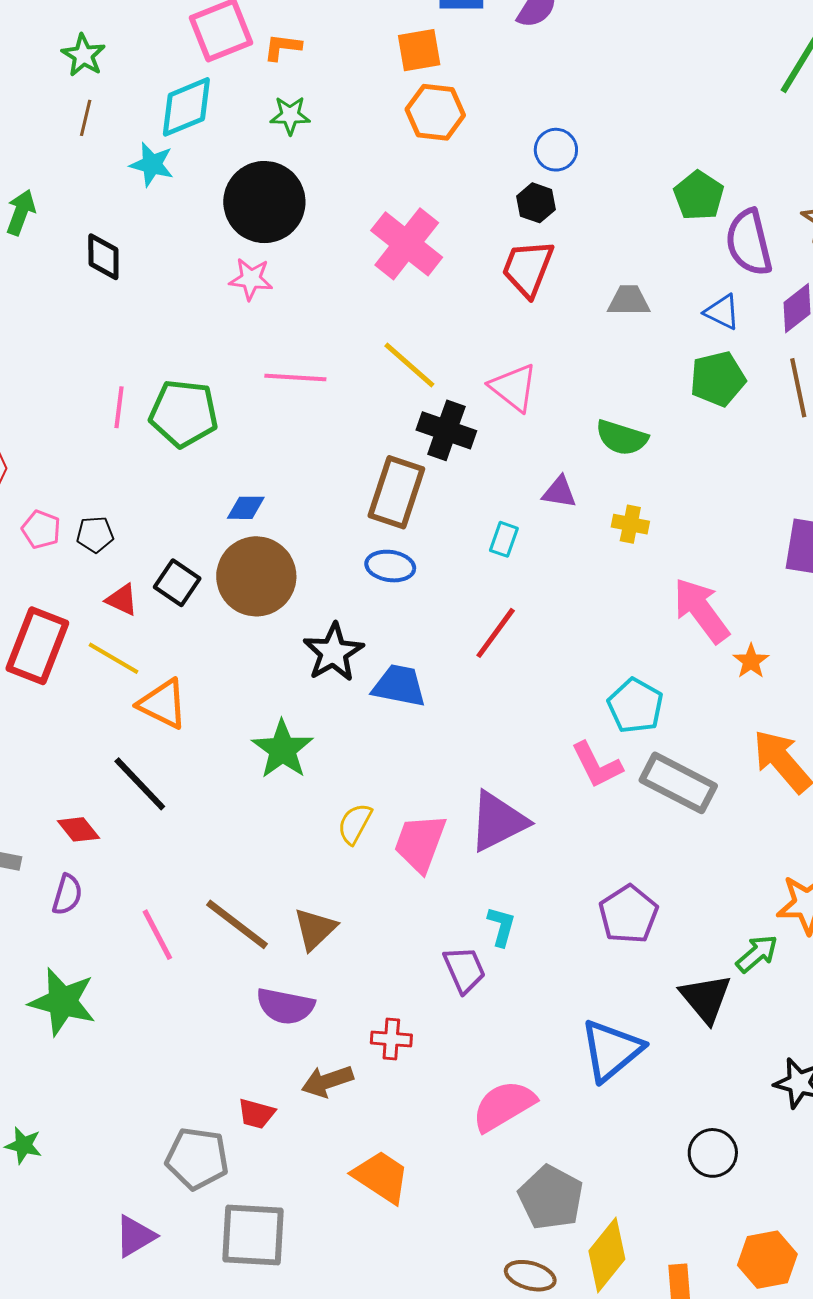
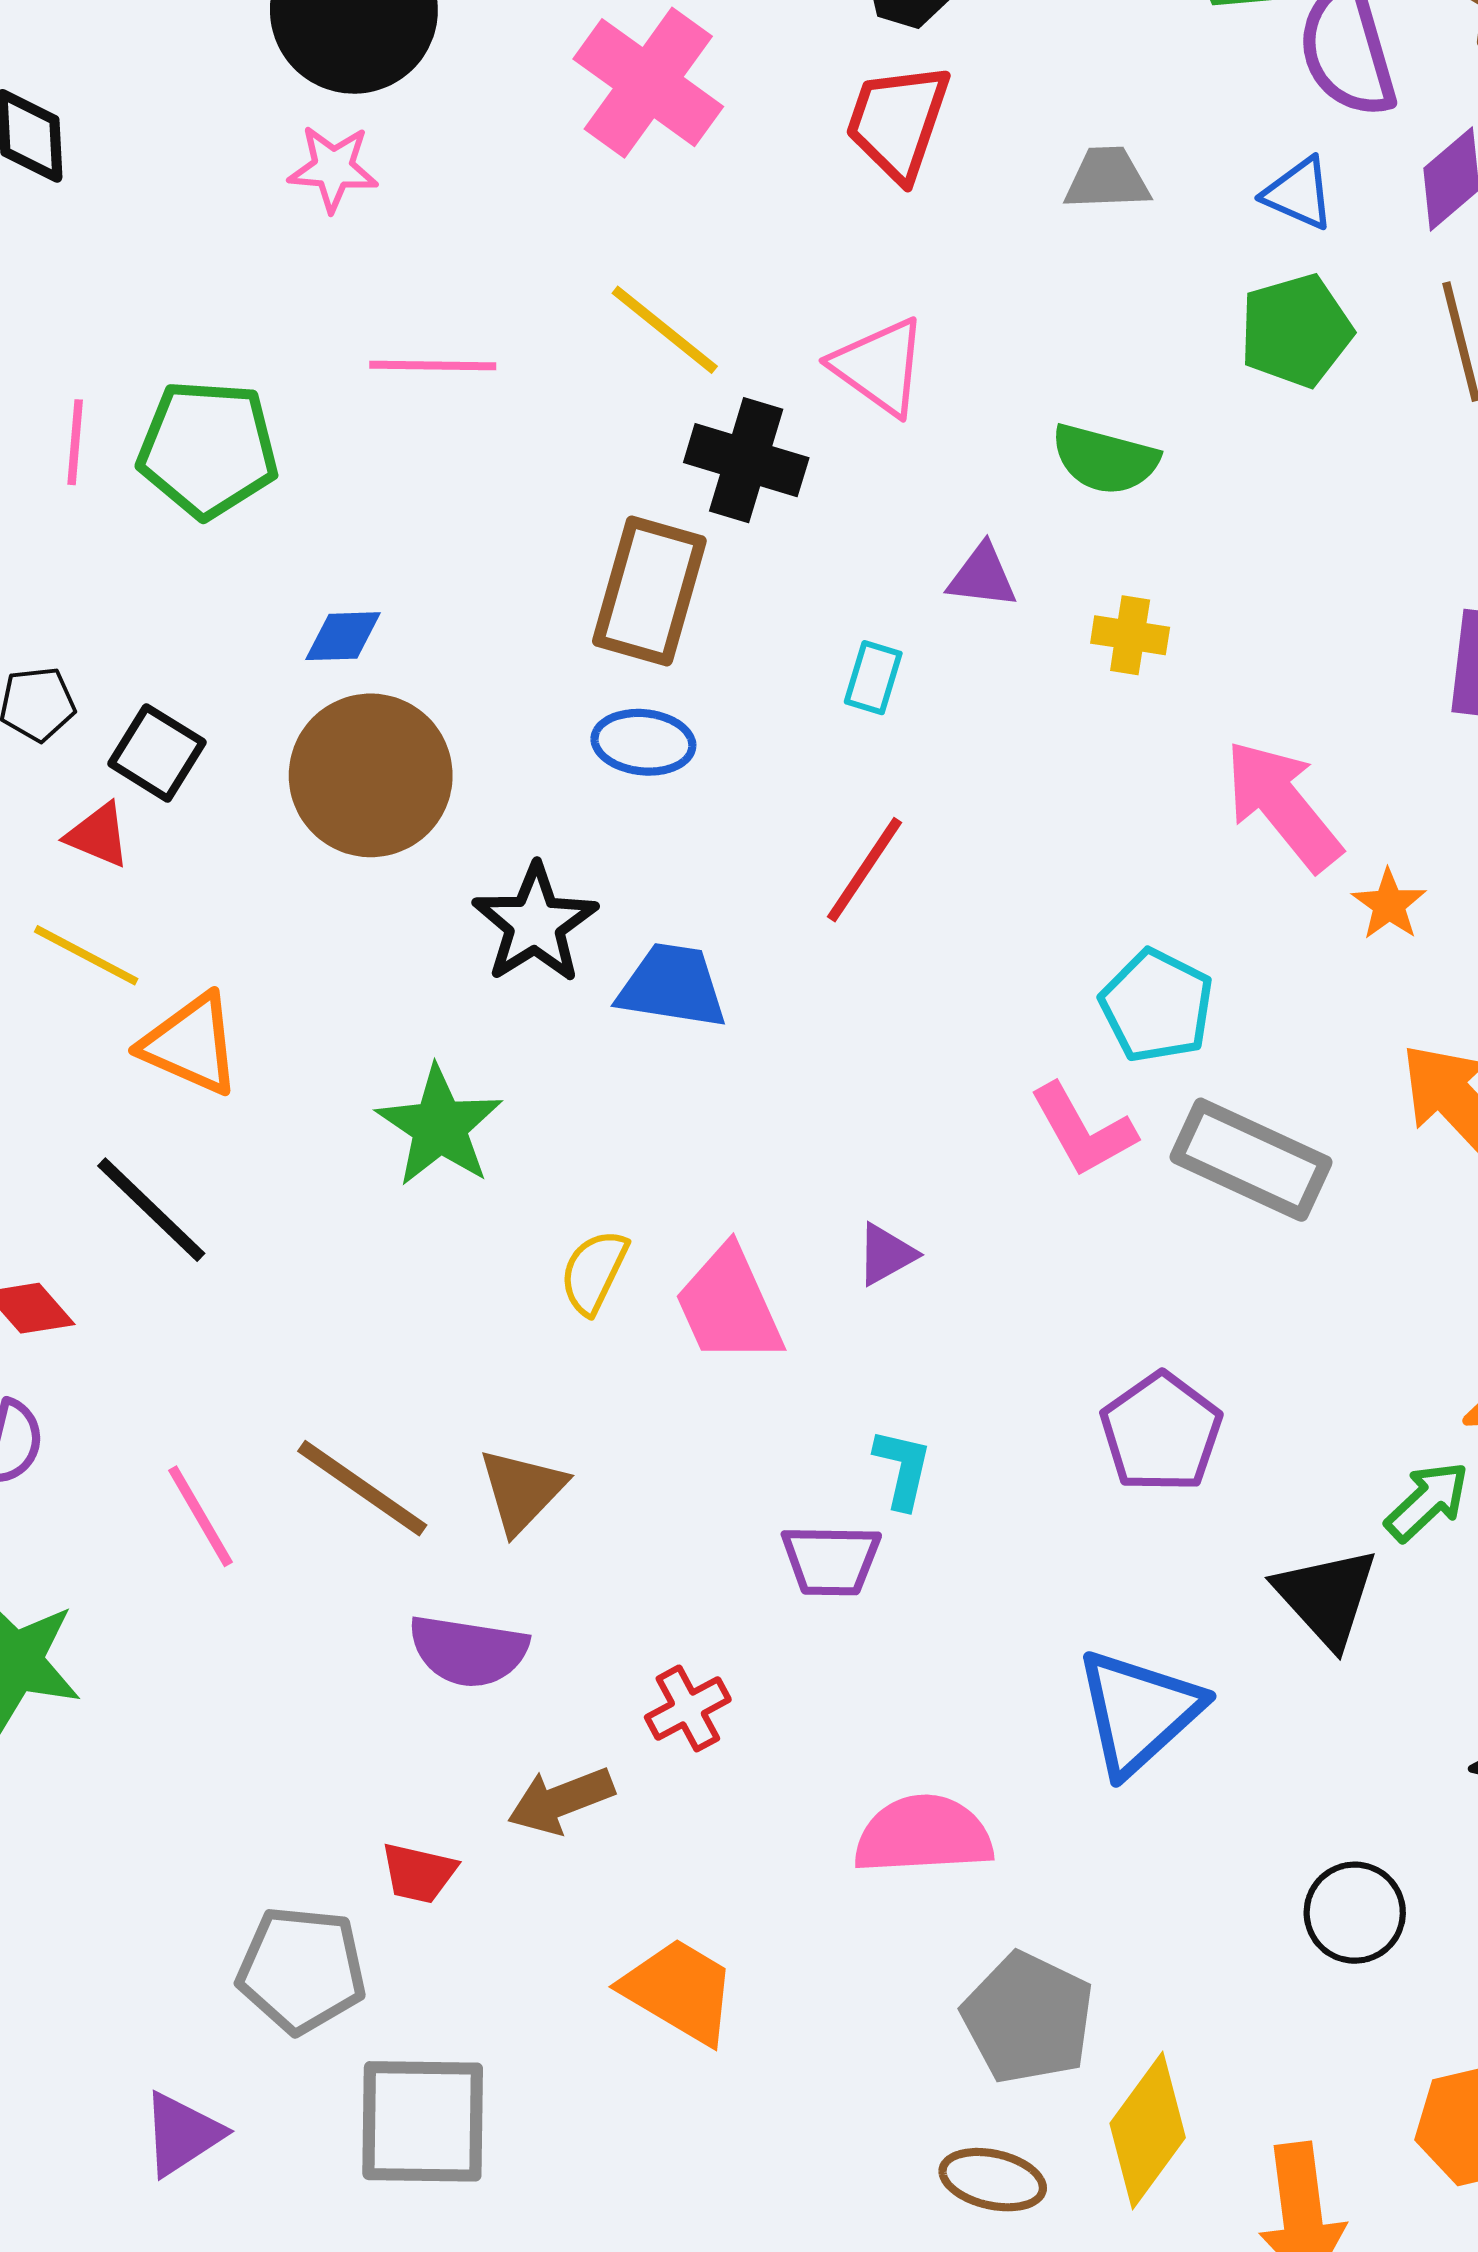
black square: (177, 583) -> (157, 753), moved
purple triangle: (498, 821) -> (886, 1254), size x0.5
pink trapezoid: (420, 843) -> (729, 1305), turned -42
purple trapezoid: (464, 970) -> (831, 1560), turned 117
red cross: (391, 1039) -> (688, 1708), turned -30
pink semicircle: (504, 1106) -> (923, 1835), turned 30

